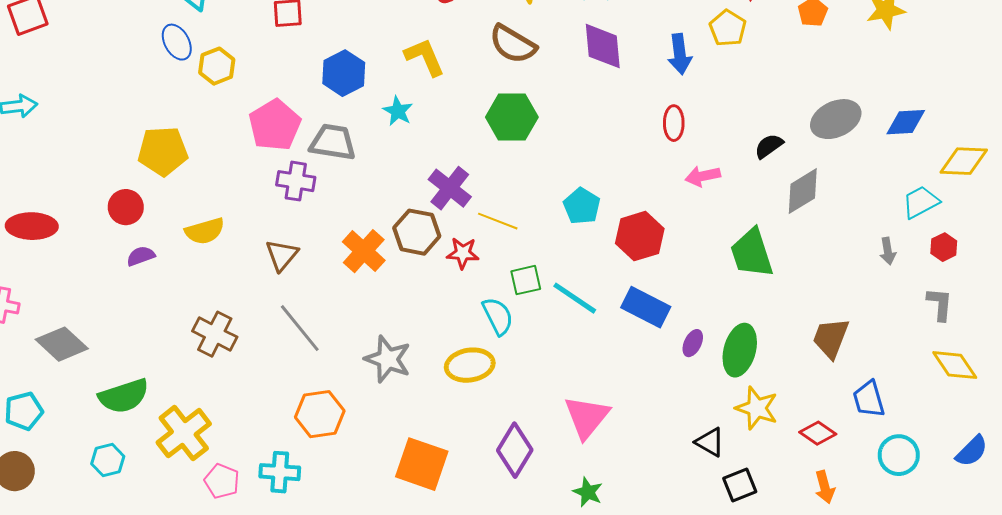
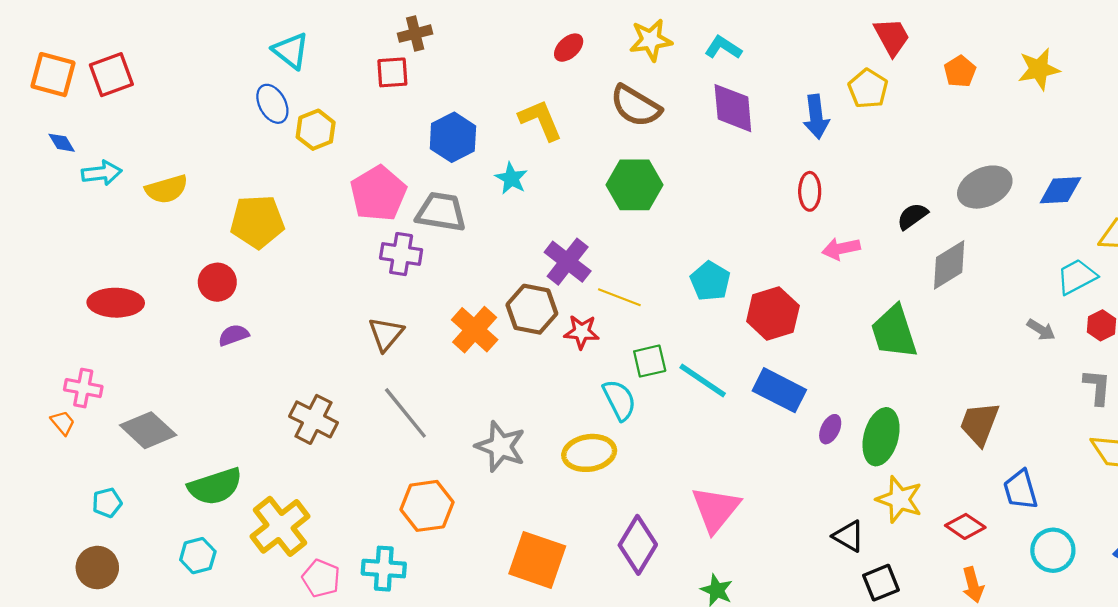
yellow semicircle: (205, 231) -> (166, 189), moved
gray arrow: (888, 251) -> (1041, 330), turned -48
cyan pentagon: (24, 411) -> (107, 503), size x0.7

